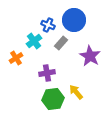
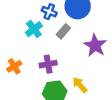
orange cross: (16, 58) -> (14, 66), moved

